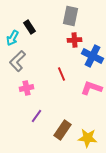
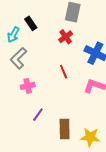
red cross: (75, 40) -> (66, 37), moved, turned -32
brown rectangle: (63, 130) -> (65, 129), turned -36

